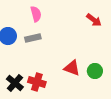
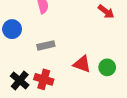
gray rectangle: (33, 38) -> (46, 45), moved

